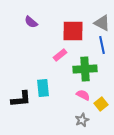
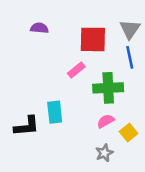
purple semicircle: (31, 22) -> (39, 28), turned 144
gray triangle: (102, 23) -> (130, 29), turned 36
pink semicircle: (83, 95) -> (106, 121), turned -56

